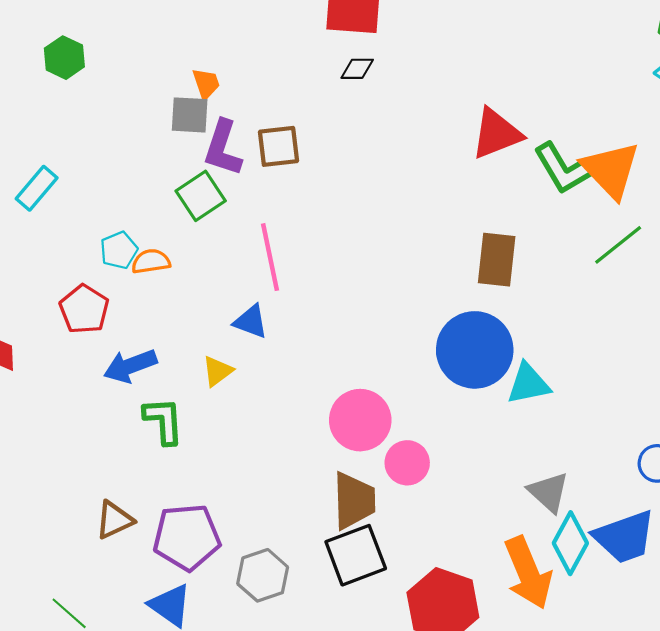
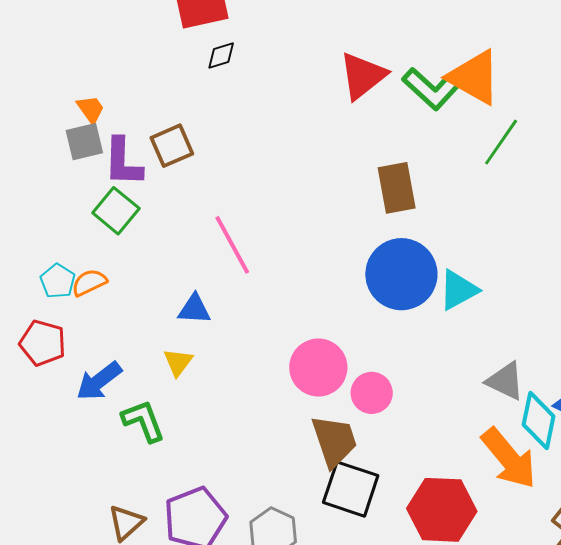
pink line: (270, 257) -> (232, 245), moved
black square: (356, 555) -> (351, 489), turned -34

